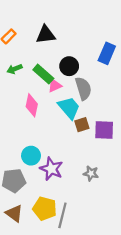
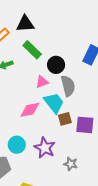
black triangle: (46, 35) -> (25, 24), moved
green rectangle: (43, 74) -> (32, 50), moved
pink diamond: (32, 105) -> (30, 110), moved, turned 65
purple star: (51, 169) -> (45, 148), moved

